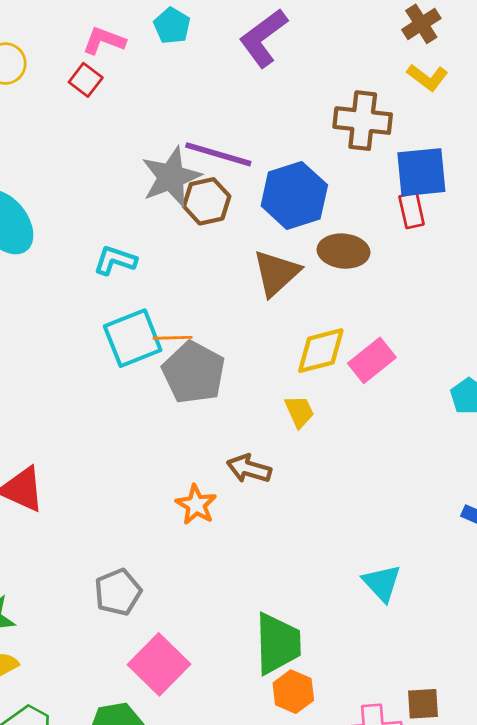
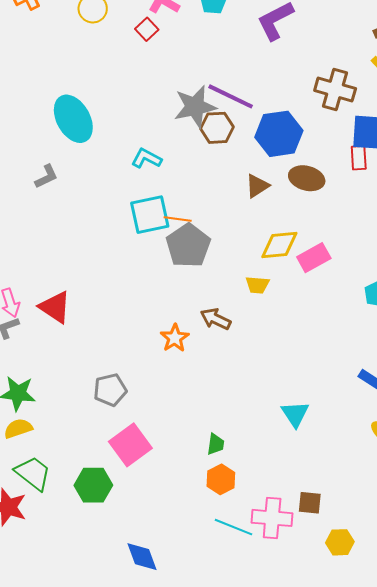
brown triangle: (276, 273) -> (257, 186), size x0.7
yellow trapezoid: (299, 412) -> (257, 285), turned 110
green trapezoid: (278, 644) -> (216, 444), size x0.5

